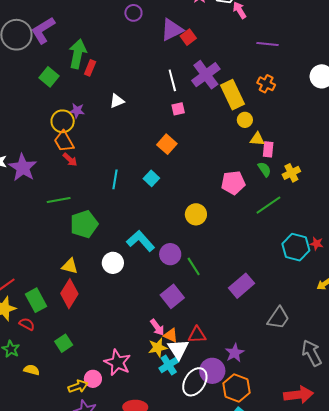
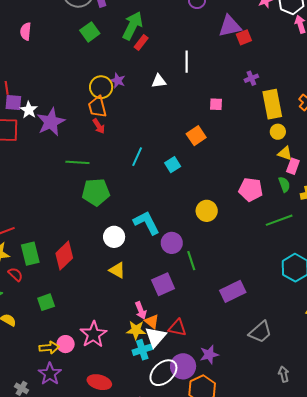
purple cross: (206, 75) -> (251, 78), size x0.5
green square: (49, 77) -> (90, 32), moved
white line: (172, 80) -> (187, 62), moved
yellow triangle: (70, 266) -> (117, 270), moved
gray arrow: (312, 353) -> (284, 374), size x0.6

